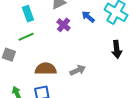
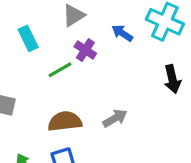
green line: (26, 37) -> (60, 70), moved

